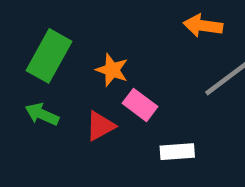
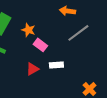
red triangle: (100, 126) -> (32, 69), moved

